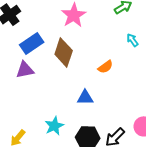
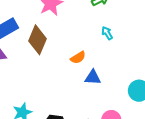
blue triangle: (85, 98) -> (93, 77), moved

